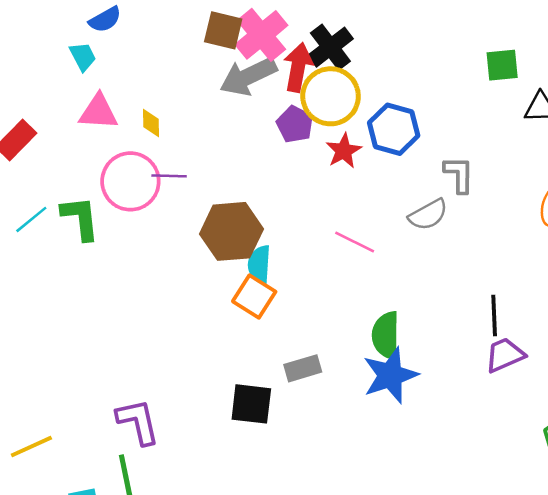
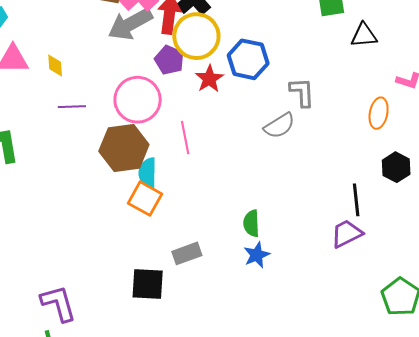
pink circle: (130, 181) -> (138, 100), moved
pink line: (355, 242) -> (185, 138), moved, turned 56
black line: (494, 315) -> (356, 200), moved
green semicircle: (386, 335) -> (251, 223), size x0.7
blue star: (390, 375) -> (257, 255), size x0.6

